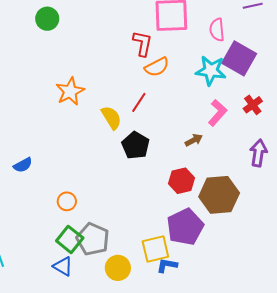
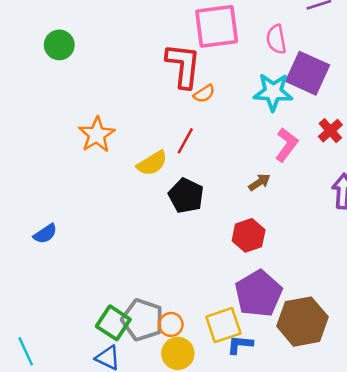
red L-shape: (143, 44) -> (183, 65), size x1.4
orange semicircle: (157, 67) -> (204, 94), size x0.7
yellow semicircle: (111, 118) -> (152, 163), turned 95
brown hexagon: (219, 195) -> (302, 322), moved
orange circle: (67, 201) -> (171, 324), moved

